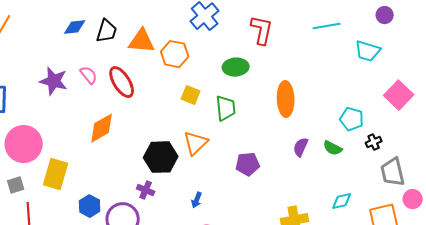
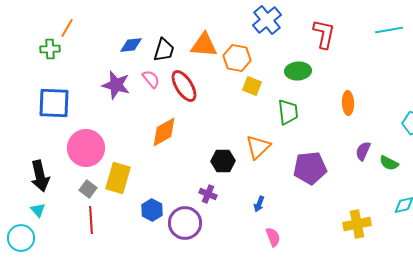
blue diamond: (75, 27) -> (131, 45), moved
black trapezoid: (107, 31) -> (164, 50), moved
yellow square: (191, 95) -> (252, 86), moved
orange ellipse: (286, 99) -> (348, 103), size x0.7
green semicircle: (333, 148) -> (389, 163), moved
black hexagon: (161, 157) -> (223, 161), size x0.7
purple pentagon: (248, 164) -> (310, 168), size x1.4
gray square: (16, 185) -> (88, 189), moved, turned -36

